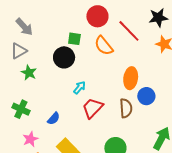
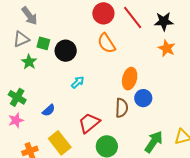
red line: (129, 31) -> (133, 17), moved
green square: (74, 39) -> (43, 43), moved
red trapezoid: (93, 108) -> (89, 123), moved
pink star: (30, 139) -> (16, 120), moved

